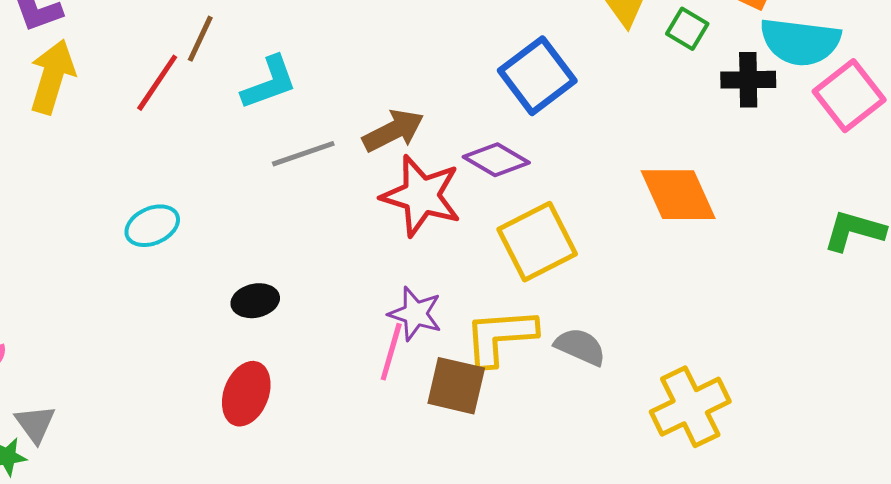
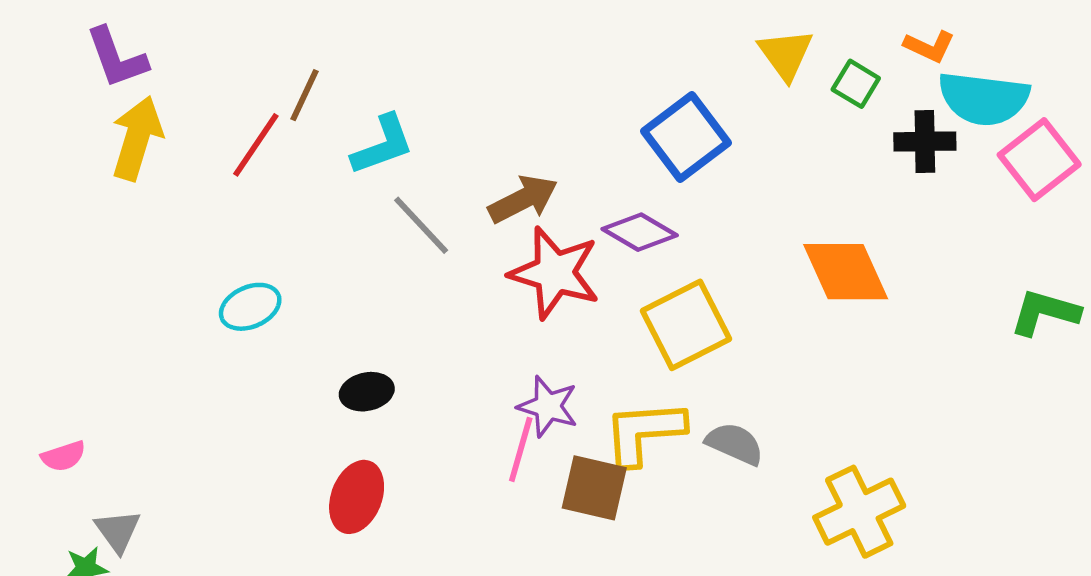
gray line: (303, 154) -> (421, 225), turned 66

